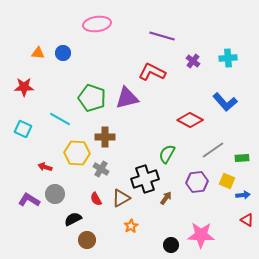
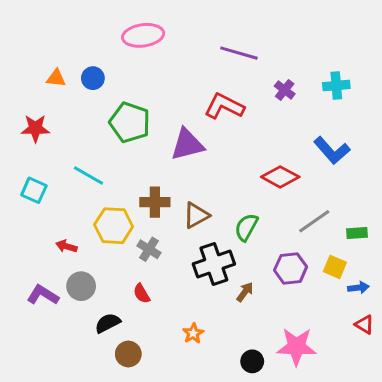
green pentagon: (92, 98) -> (130, 122), moved
brown triangle: (121, 198) -> (196, 215), moved

